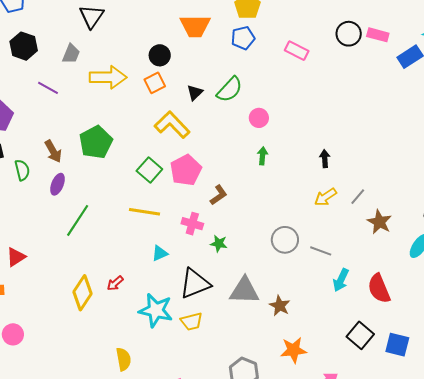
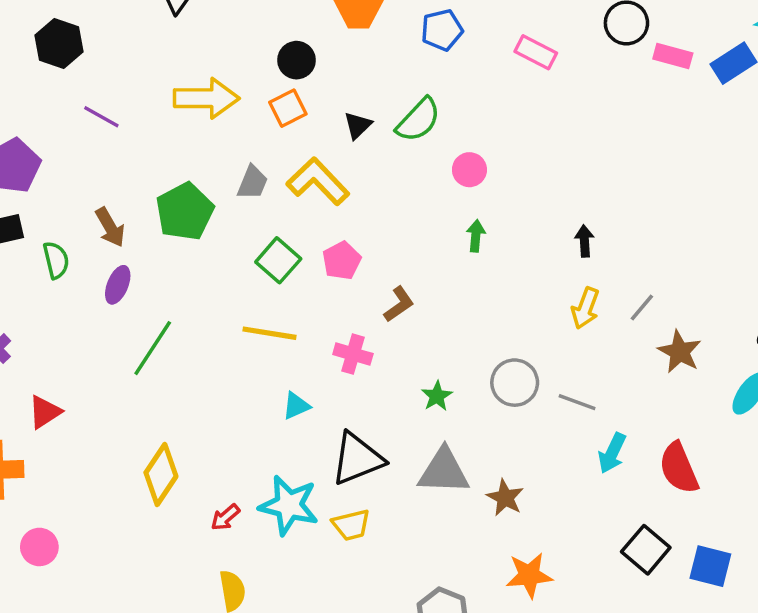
pink rectangle: (378, 35) -> (673, 56), moved
gray trapezoid: (71, 54) -> (252, 183), moved
pink pentagon: (186, 170) -> (342, 261), size x0.7
yellow arrow: (325, 197) -> (585, 308), turned -35
green star: (219, 244) -> (437, 396), moved, turned 30
red arrow: (115, 283) -> (225, 517), moved

